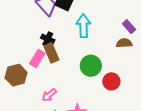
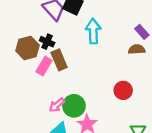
black cross: (48, 39) -> (47, 42), moved
green circle: (91, 66) -> (74, 106), moved
brown hexagon: (16, 75) -> (28, 48), moved

